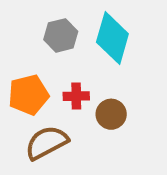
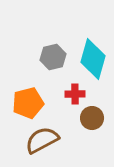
red cross: (76, 96) -> (75, 94), moved

